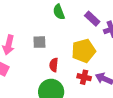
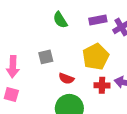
purple rectangle: (92, 19) -> (98, 20), turned -42
red semicircle: (54, 65) -> (66, 79), turned -64

